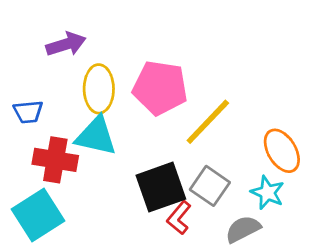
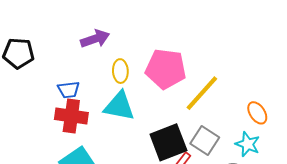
yellow ellipse: (99, 89) -> (120, 71), size x0.7
orange ellipse: (282, 151) -> (257, 113), size x0.7
red cross: (55, 160) -> (71, 116), moved

